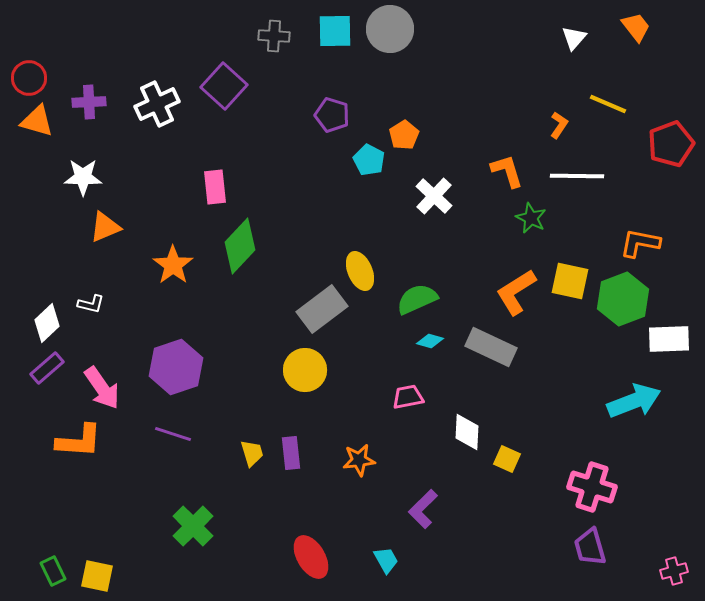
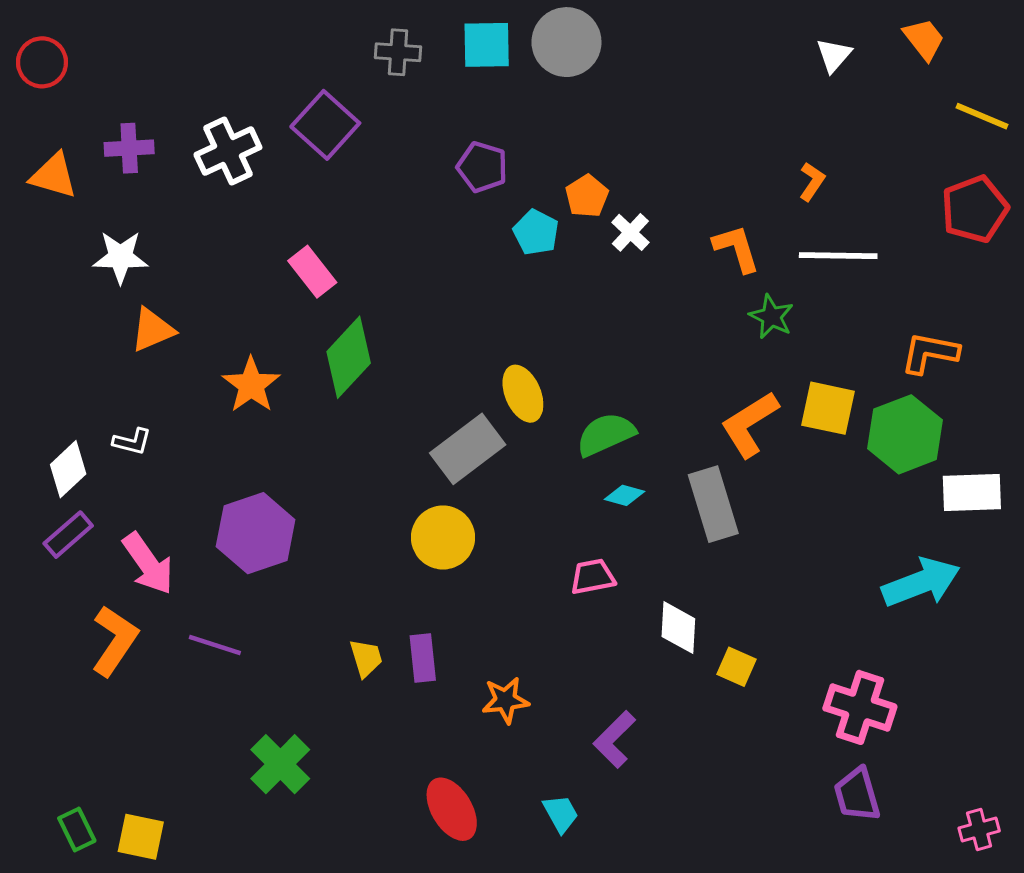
red circle: (29, 78) -> (42, 62), moved
yellow line: (608, 104) -> (982, 116), moved
pink rectangle: (215, 187) -> (312, 272), turned -32
white cross: (434, 196) -> (630, 232), moved, size x0.7
gray rectangle: (491, 347) -> (713, 504), turned 48
purple line: (173, 434) -> (215, 645), moved
orange L-shape: (79, 441) -> (115, 641), turned -60
orange star: (359, 460) -> (505, 700), moved

